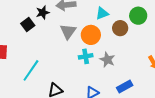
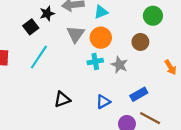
cyan triangle: (102, 13) -> (101, 12), moved
brown circle: (120, 28) -> (140, 42), moved
cyan line: (31, 70) -> (39, 57), moved

